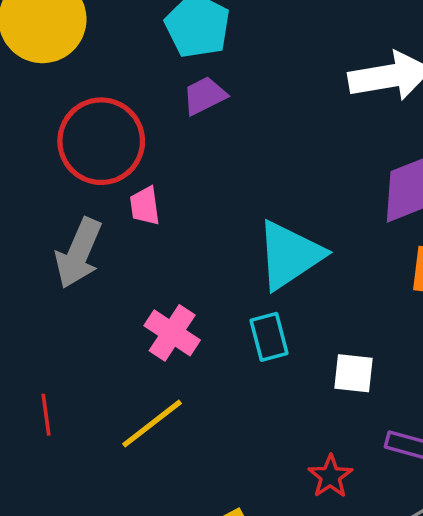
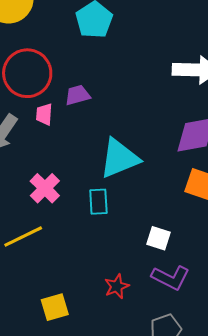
purple trapezoid: (204, 96) -> (77, 95), moved
white square: (353, 373) -> (159, 238), moved

